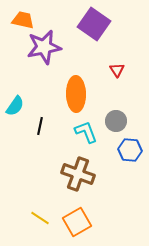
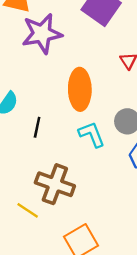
brown cross: (78, 174) -> (55, 184), moved
yellow line: (40, 218) -> (28, 210), moved

